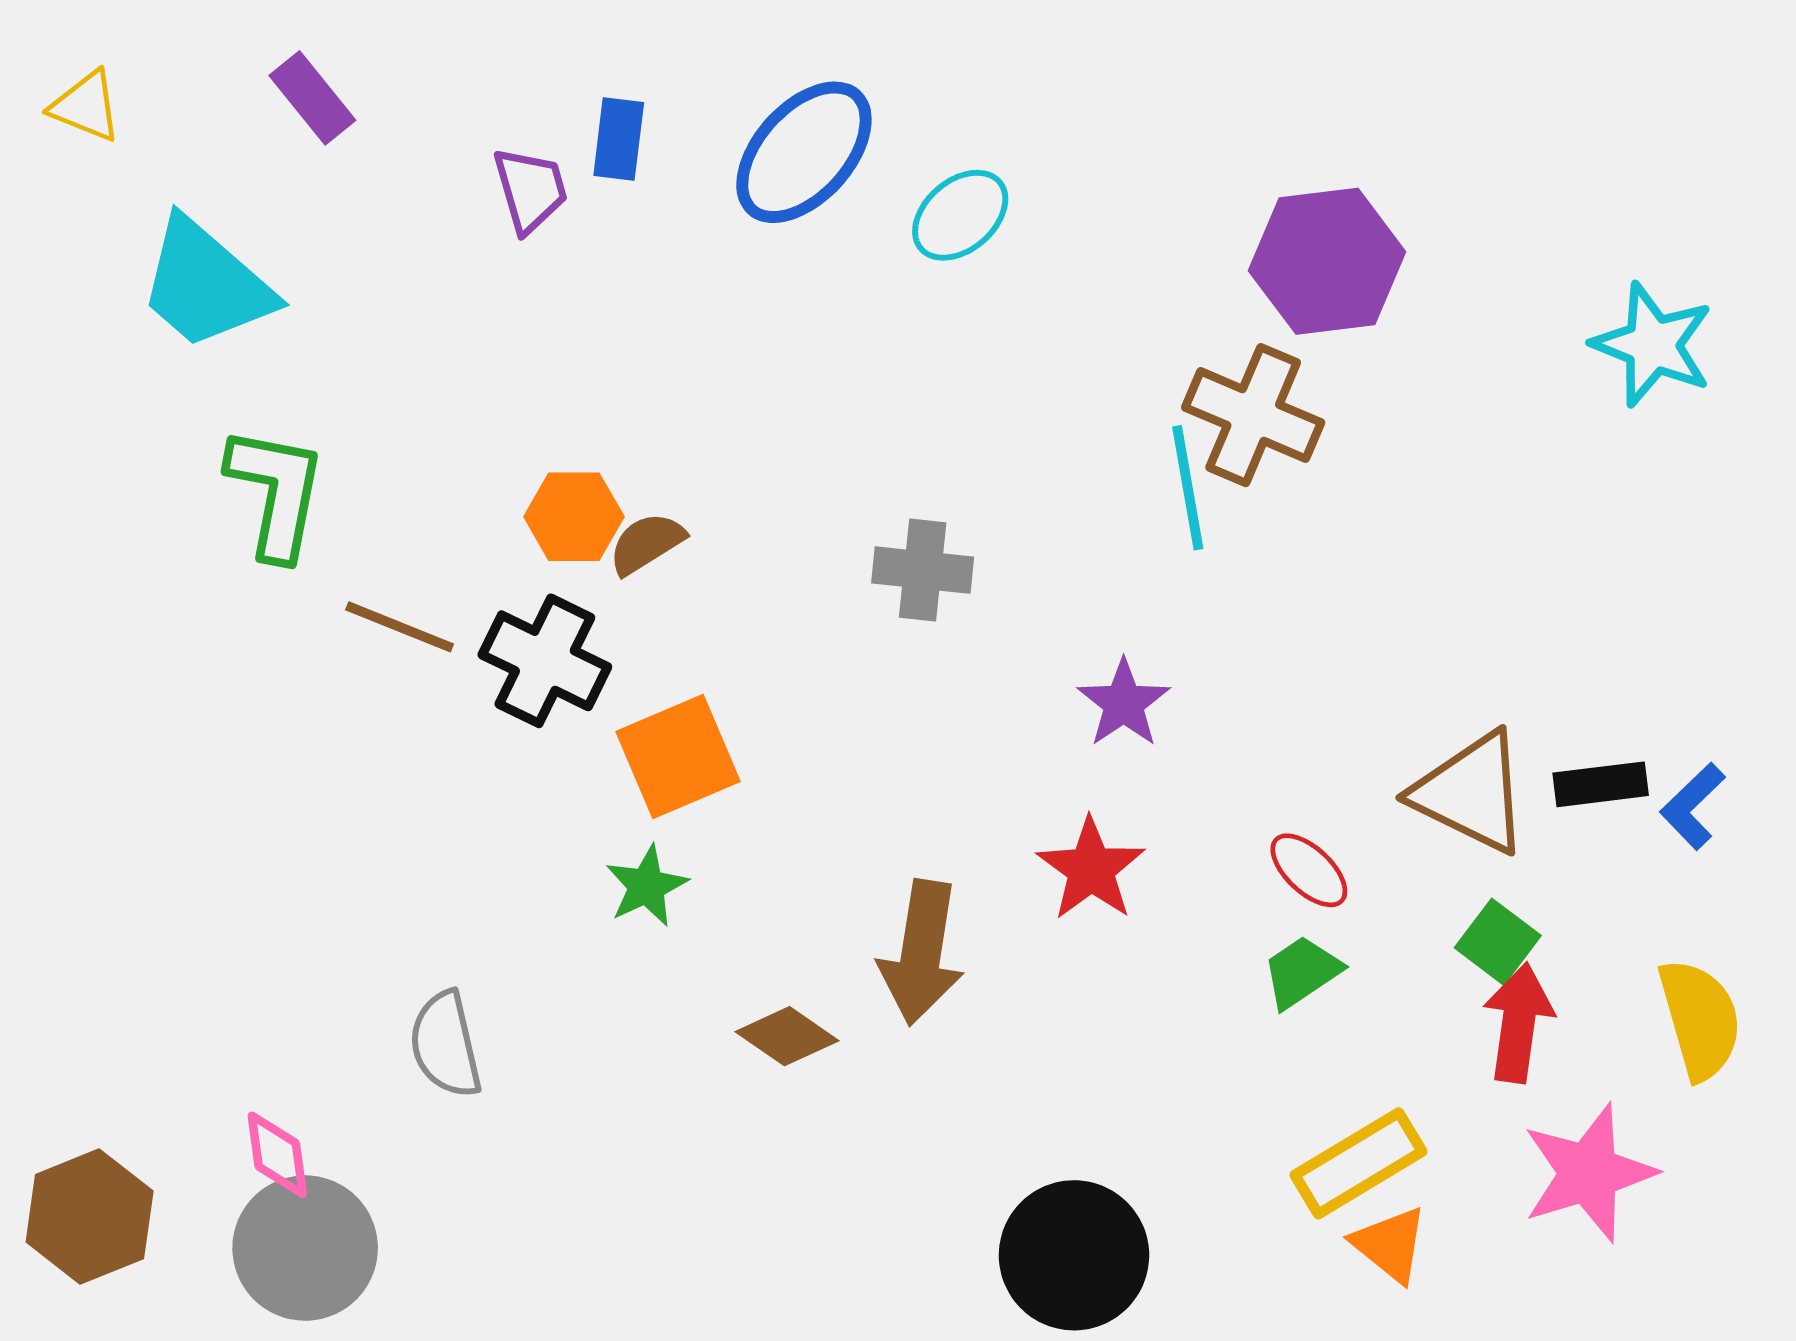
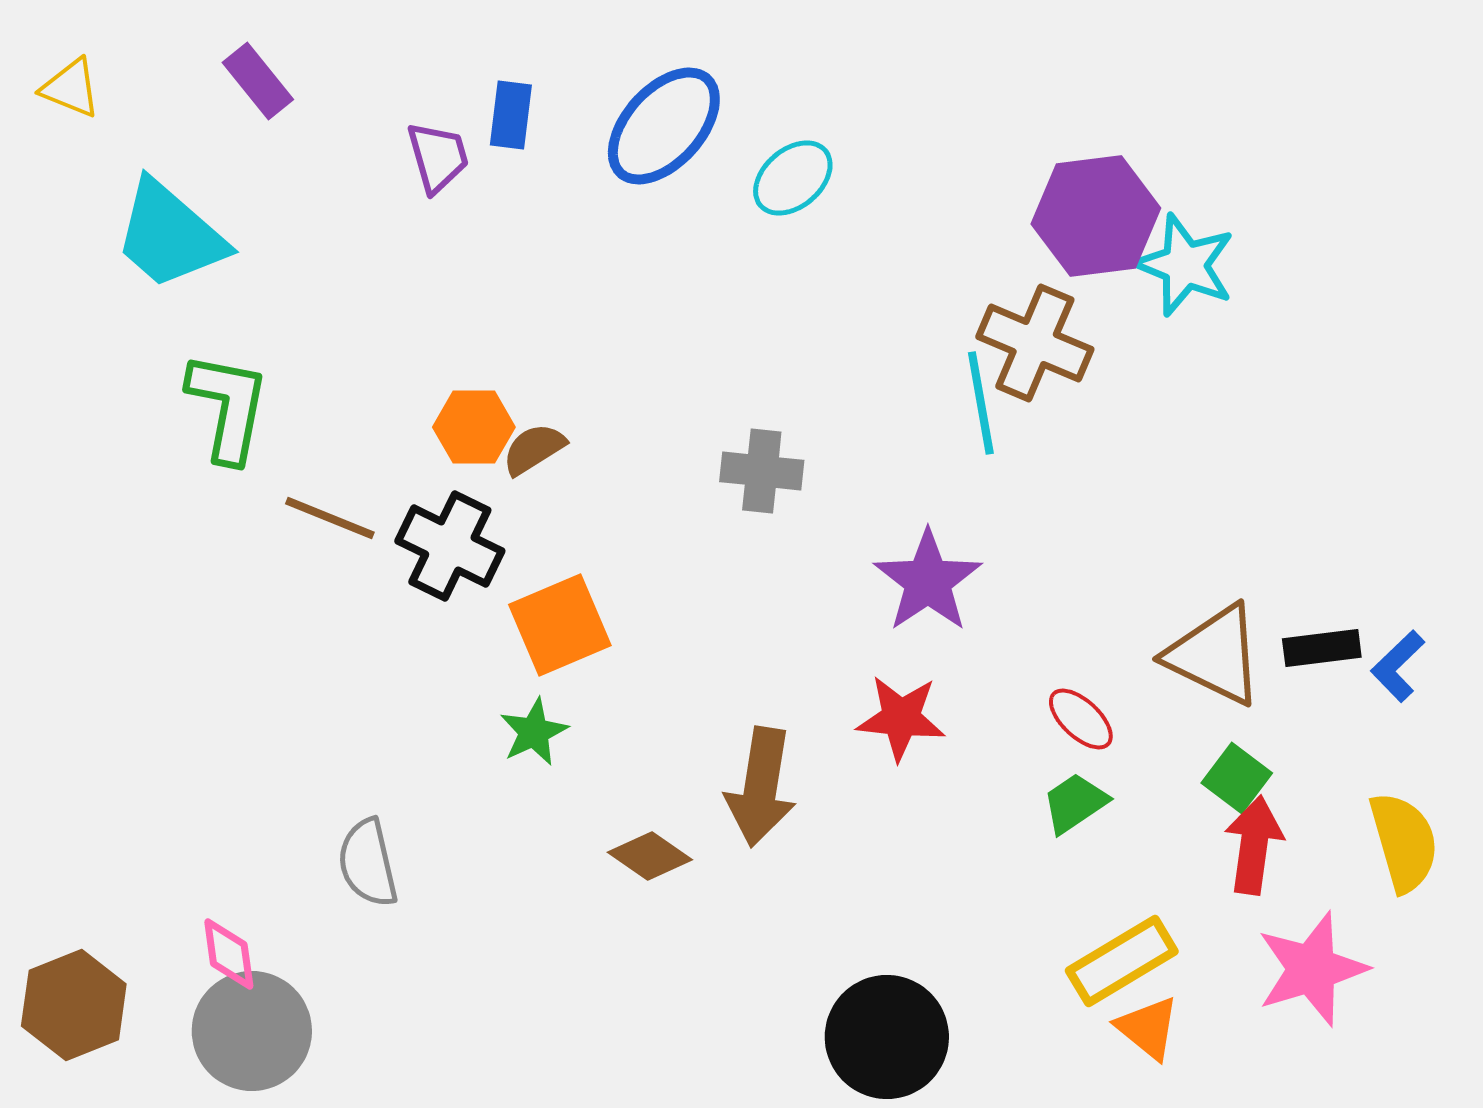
cyan star: (1653, 345) -> (1185, 265), moved
purple star: (1124, 703) -> (928, 581), size x1.4
red star: (1091, 869) -> (901, 718), turned -30

